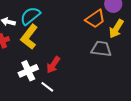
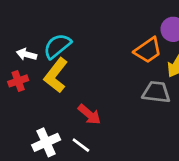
red arrow: (53, 65) -> (89, 114), turned -84
white cross: (28, 71) -> (46, 142), moved

